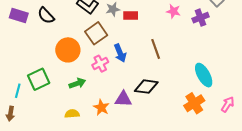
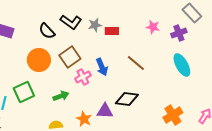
black semicircle: (46, 16) -> (47, 31), moved
brown square: (96, 33) -> (70, 57), moved
brown line: (156, 49) -> (136, 63), turned -30
orange circle: (68, 50) -> (39, 60), moved
cyan ellipse: (204, 75) -> (182, 65), moved

